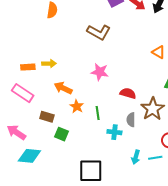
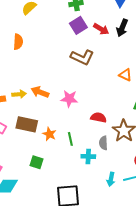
brown L-shape: (99, 32) -> (82, 57), moved
orange arrow: (63, 88) -> (40, 92), moved
brown rectangle: (47, 117) -> (27, 124), moved, size x1.5

